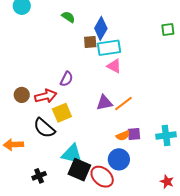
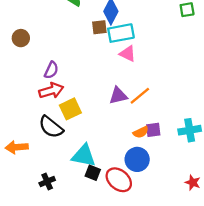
purple semicircle: (66, 79) -> (51, 70), moved
brown circle: (22, 95) -> (21, 38), moved
black square: (79, 170) -> (93, 173), size x0.6

